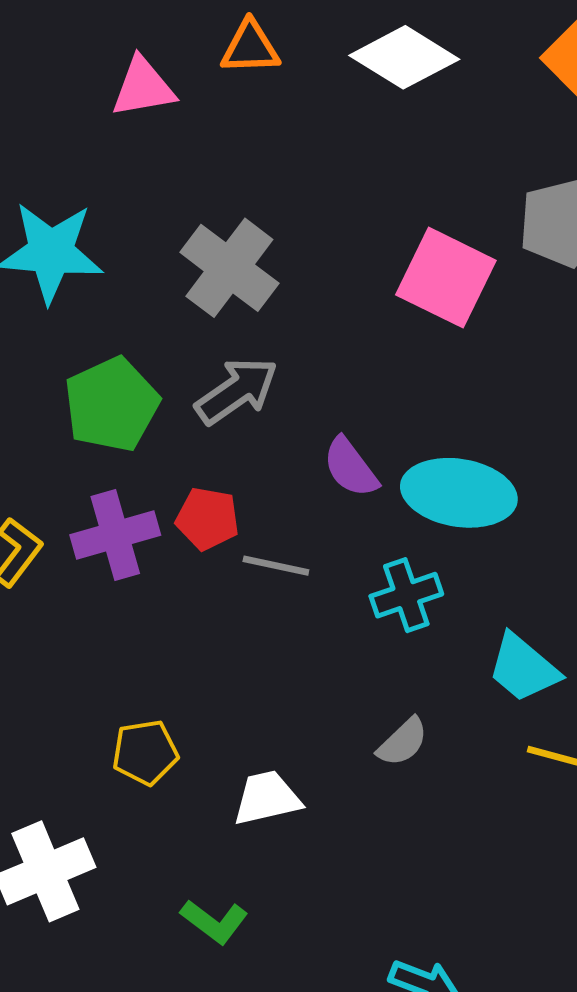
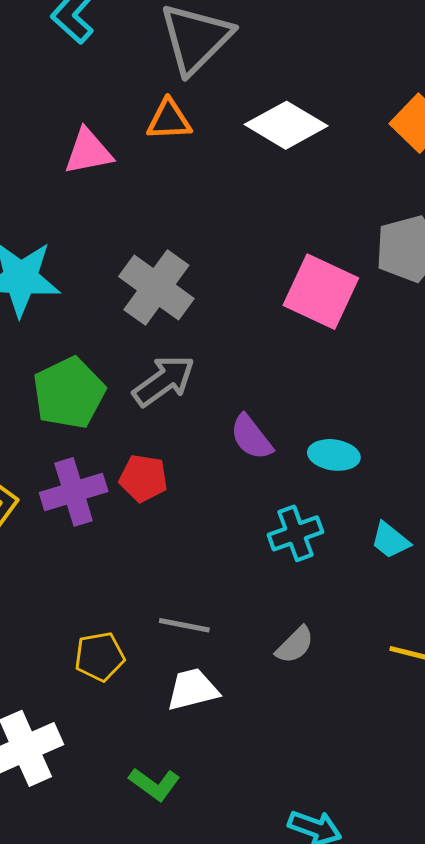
cyan ellipse: (459, 493) -> (334, 455), size x0.6
gray line: (276, 566) -> (184, 625), moved
cyan trapezoid: (523, 668) -> (390, 540), moved, size x0.7

